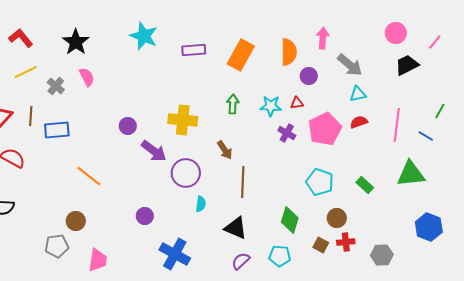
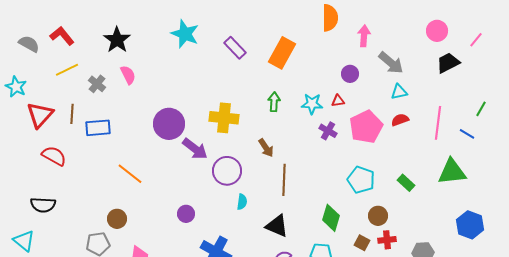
purple rectangle: (194, 50) -> (235, 48), turned 50
orange semicircle: (289, 52) -> (330, 18), moved
purple circle: (128, 126) -> (169, 124), size x1.8

